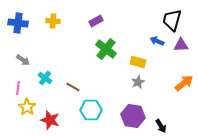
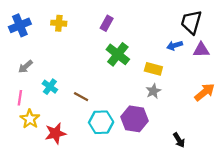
purple rectangle: (96, 21) -> (107, 23), turned -32
blue cross: (18, 23) -> (20, 25), turned -30
blue arrow: (157, 41) -> (175, 45), turned -40
gray arrow: (23, 60) -> (25, 67), turned 104
purple hexagon: (133, 116) -> (134, 119), moved
red star: (50, 120) -> (55, 133), turned -30

